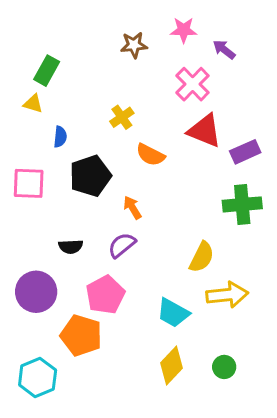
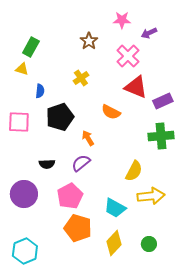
brown star: (134, 45) -> (89, 41), moved, turned -30
purple arrow: (224, 50) -> (149, 33), turned -63
orange semicircle: (150, 155) -> (111, 112), moved
orange pentagon: (81, 335) -> (78, 228), moved

